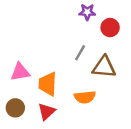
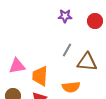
purple star: (87, 12) -> (65, 16), moved
red circle: (110, 28) -> (95, 21), moved

